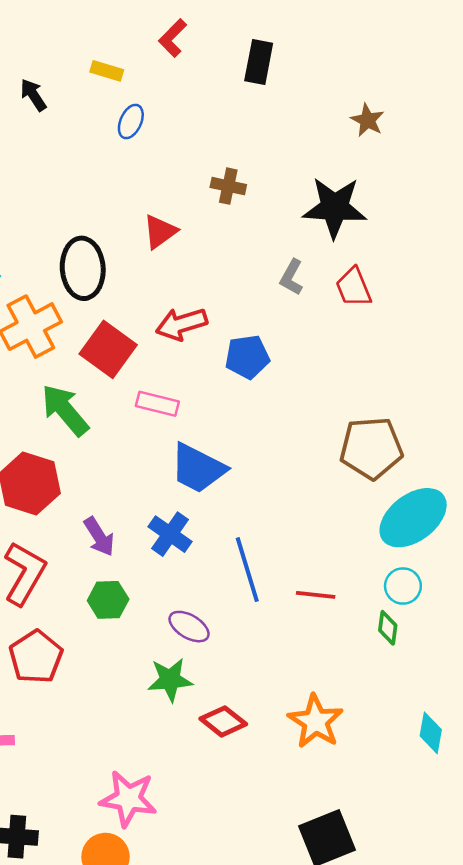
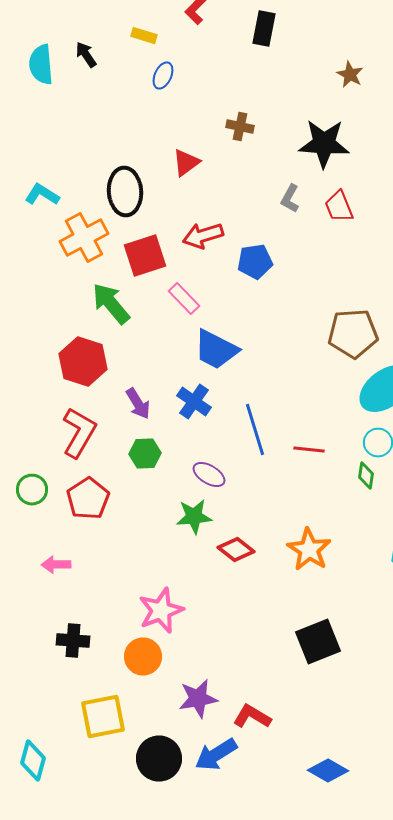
red square: (108, 349) -> (145, 256), turned 36
pink rectangle: (157, 404) -> (184, 299), turned 32
pink star: (128, 799) -> (161, 611), turned -30

